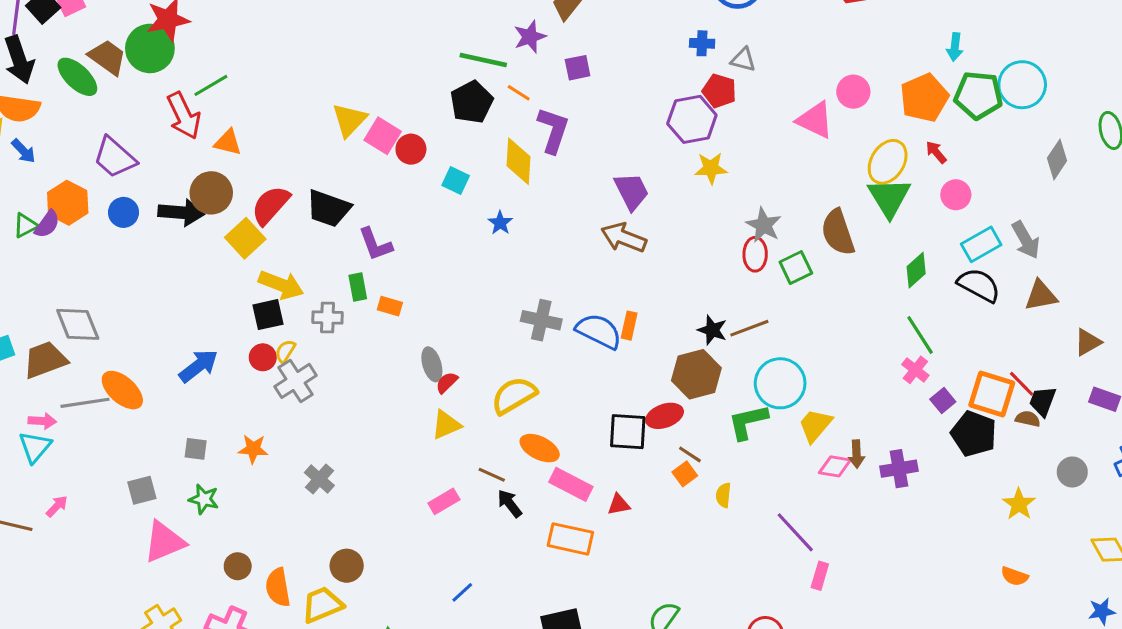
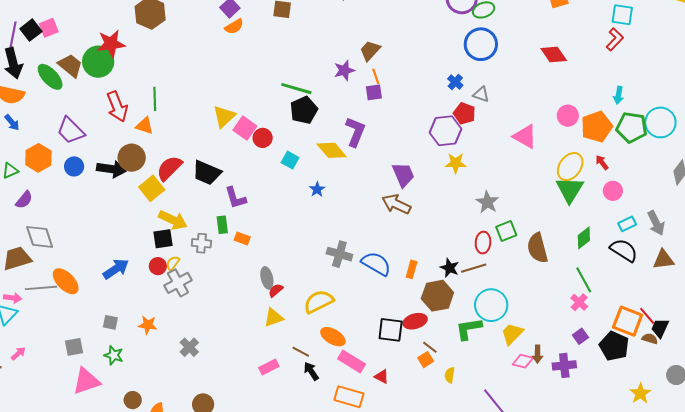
blue cross: (702, 43) -> (455, 82), turned 35
green line: (483, 60) -> (296, 89), moved
green line: (211, 85) -> (155, 99), moved, turned -65
pink circle: (853, 92) -> (568, 116), moved
orange line: (519, 93) -> (376, 76), moved, turned 35
yellow diamond: (518, 161) -> (332, 150), turned -48
purple semicircle: (47, 224) -> (24, 200), moved
brown semicircle: (838, 232) -> (537, 248), moved
cyan rectangle: (981, 244) -> (627, 224), size x0.7
red ellipse: (755, 254) -> (483, 243), moved
orange rectangle: (629, 326) -> (412, 269), moved
purple square: (943, 401) -> (580, 336), moved
red triangle: (619, 504) -> (382, 377), turned 35

